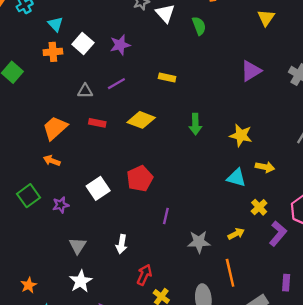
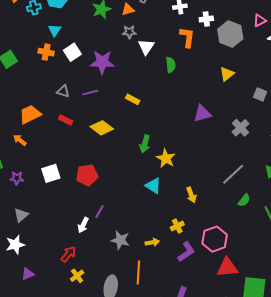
purple star: (120, 45) -> (102, 62), size x1.4
yellow star: (241, 135) -> (166, 158), moved
yellow arrow: (265, 167) -> (191, 195), turned 42
cyan triangle: (236, 178) -> (153, 186), moved
white arrow: (122, 244) -> (83, 225), moved

